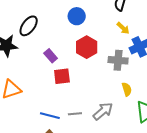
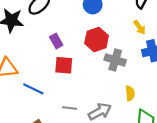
gray cross: (118, 60) -> (115, 60), moved
blue line: (50, 116) -> (33, 89), moved

